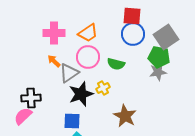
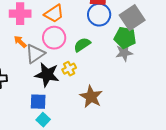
green semicircle: (116, 64) -> (82, 45), turned 132
black star: (81, 94) -> (47, 75), turned 30

